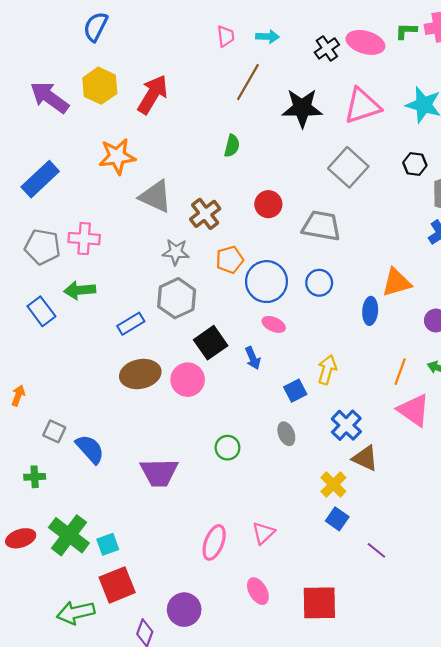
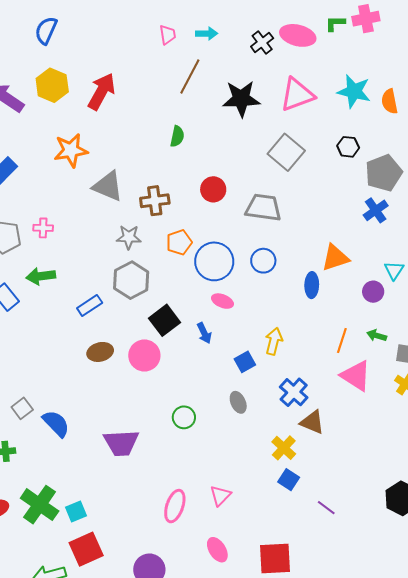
brown cross: (205, 214) -> (155, 201), turned 32
pink cross: (84, 239) -> (43, 228), size x0.7
brown ellipse: (140, 374) -> (100, 352), size x0.7
gray square: (54, 431) -> (22, 408), turned 30

